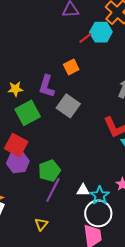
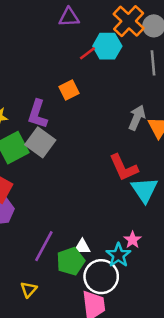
gray square: (68, 106) -> (40, 142), moved
green pentagon: (49, 171) -> (71, 261), moved
cyan star: (100, 196) -> (118, 255), moved

